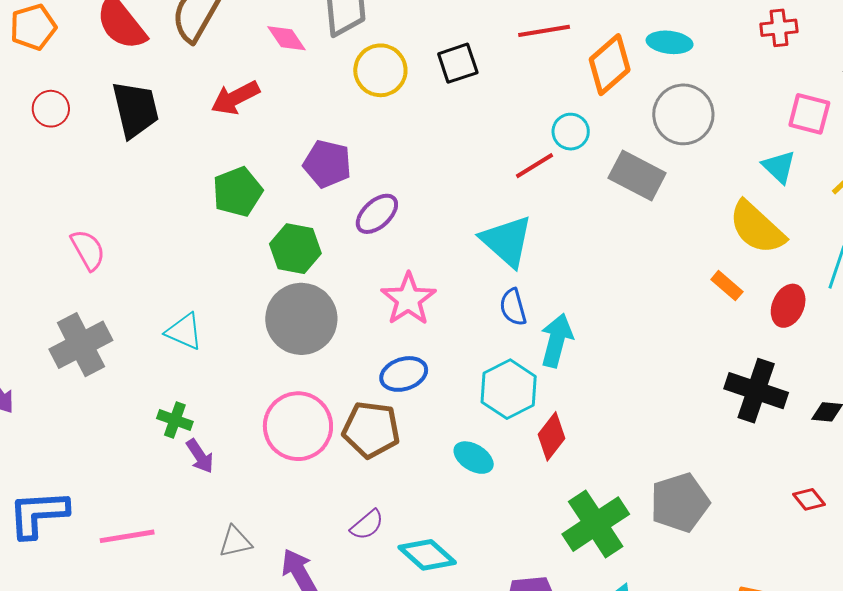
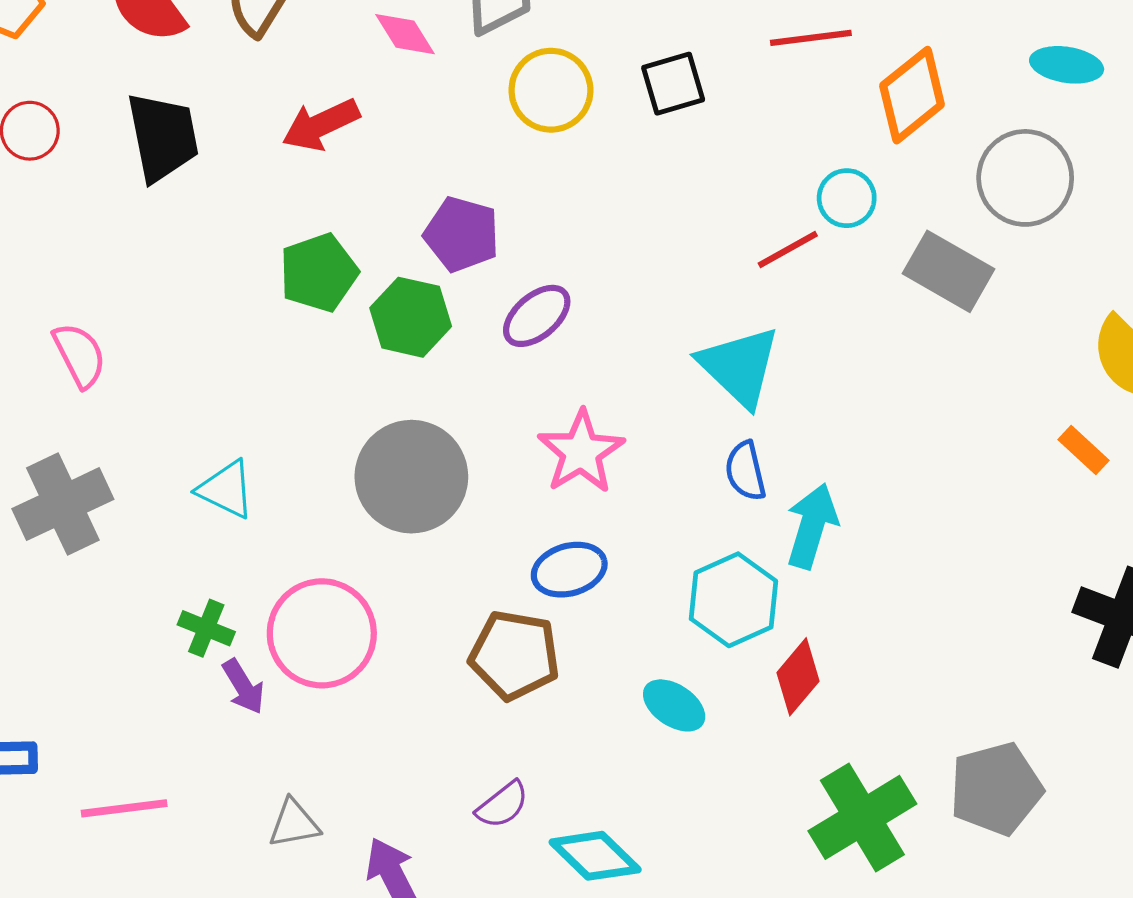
cyan ellipse: (670, 42) -> (1067, 65), moved
green hexagon: (295, 249) -> (411, 317), moved
pink circle: (298, 426) -> (322, 633), moved

